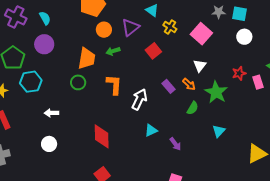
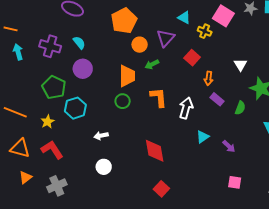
pink square: (201, 34) -> (223, 16), moved
orange arrow: (189, 84) -> (208, 78), moved, turned 64
purple rectangle: (168, 86) -> (217, 99), moved

